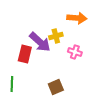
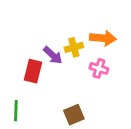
orange arrow: (77, 18) -> (103, 38), moved
purple arrow: (40, 42) -> (53, 55), size x0.7

